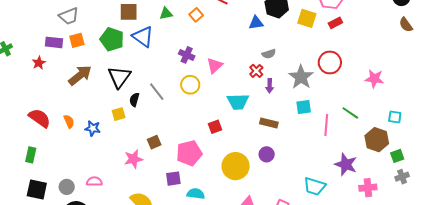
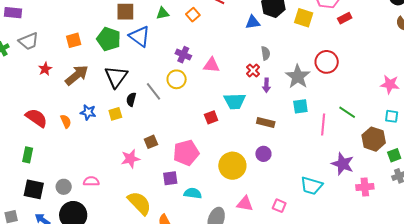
gray trapezoid: (69, 16) -> (29, 41), moved
red rectangle: (335, 23) -> (345, 18), moved
purple rectangle: (54, 42) -> (13, 13), moved
gray semicircle: (269, 54) -> (266, 53), turned -80
red star: (39, 63) -> (45, 69), moved
pink triangle: (215, 66) -> (211, 65), turned 48
pink star: (374, 79) -> (390, 84), moved
yellow circle: (190, 85) -> (177, 79), moved
red square: (215, 127) -> (211, 117), moved
blue star: (93, 128) -> (88, 112), moved

